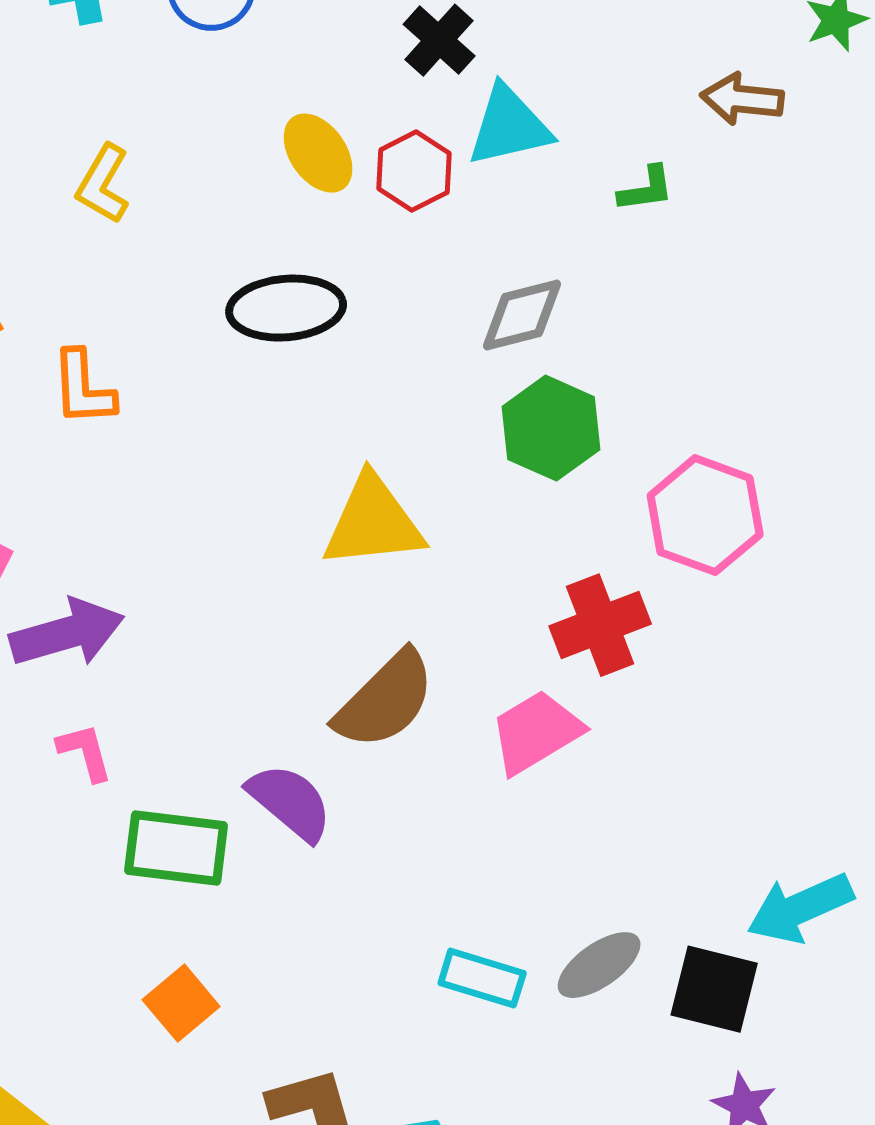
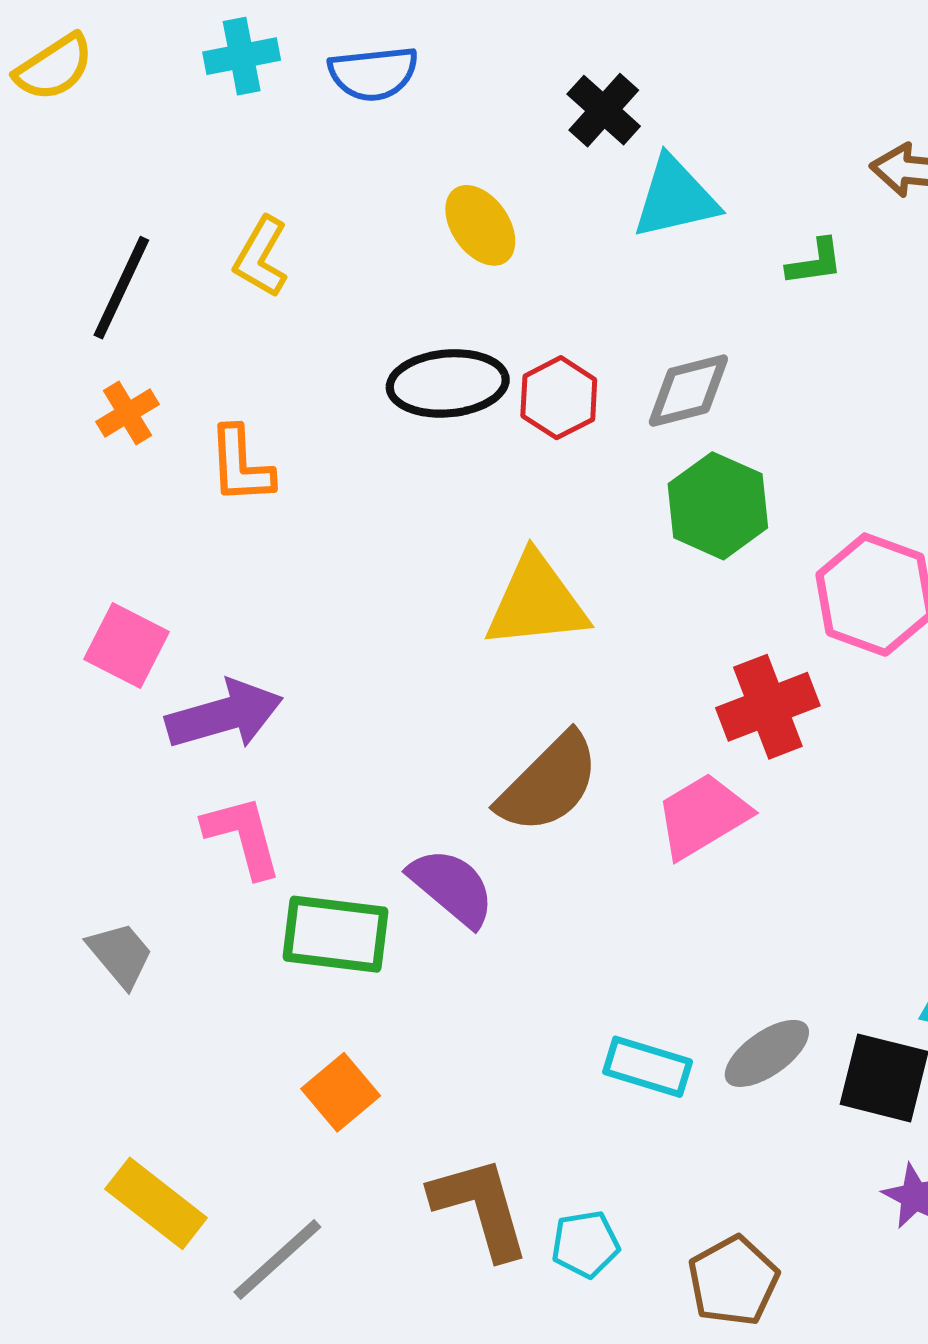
red hexagon: (414, 171) -> (559, 398), moved
pink L-shape: (85, 752) -> (243, 836), size x1.4

